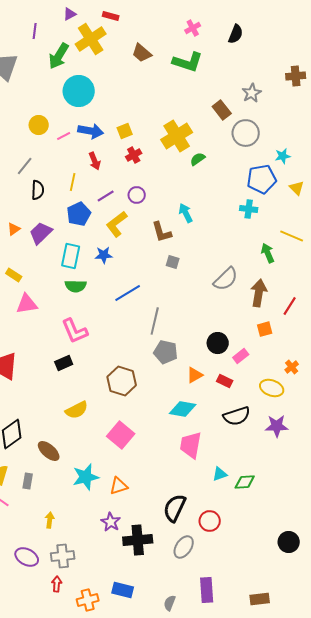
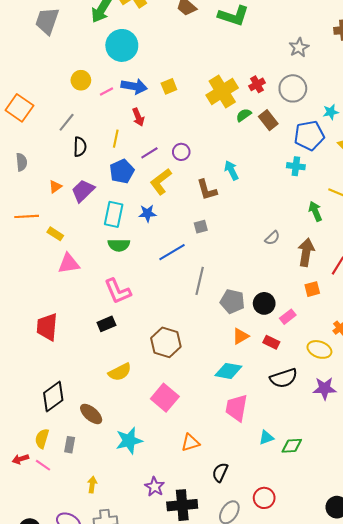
brown rectangle: (222, 110) -> (268, 120), moved
red cross: (134, 155) -> (257, 84), moved
gray square: (173, 262) -> (201, 227), moved, turned -32
gray semicircle: (226, 279) -> (272, 238), size x0.6
gray pentagon: (166, 352) -> (232, 301), moved
orange triangle: (119, 486) -> (190, 443), moved
black semicircle: (175, 508) -> (220, 472), size x0.7
red circle: (210, 521) -> (264, 498), moved

